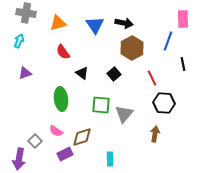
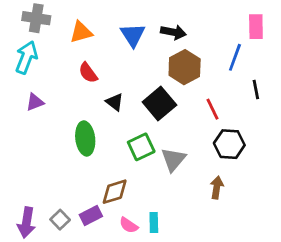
cyan arrow: (19, 41) -> (26, 57), size x1.6
black square: (114, 74) -> (159, 104), size x1.6
green square: (101, 105) -> (141, 147), turned -30
pink semicircle: (56, 131) -> (129, 225), moved
gray square: (35, 141) -> (60, 220), moved

